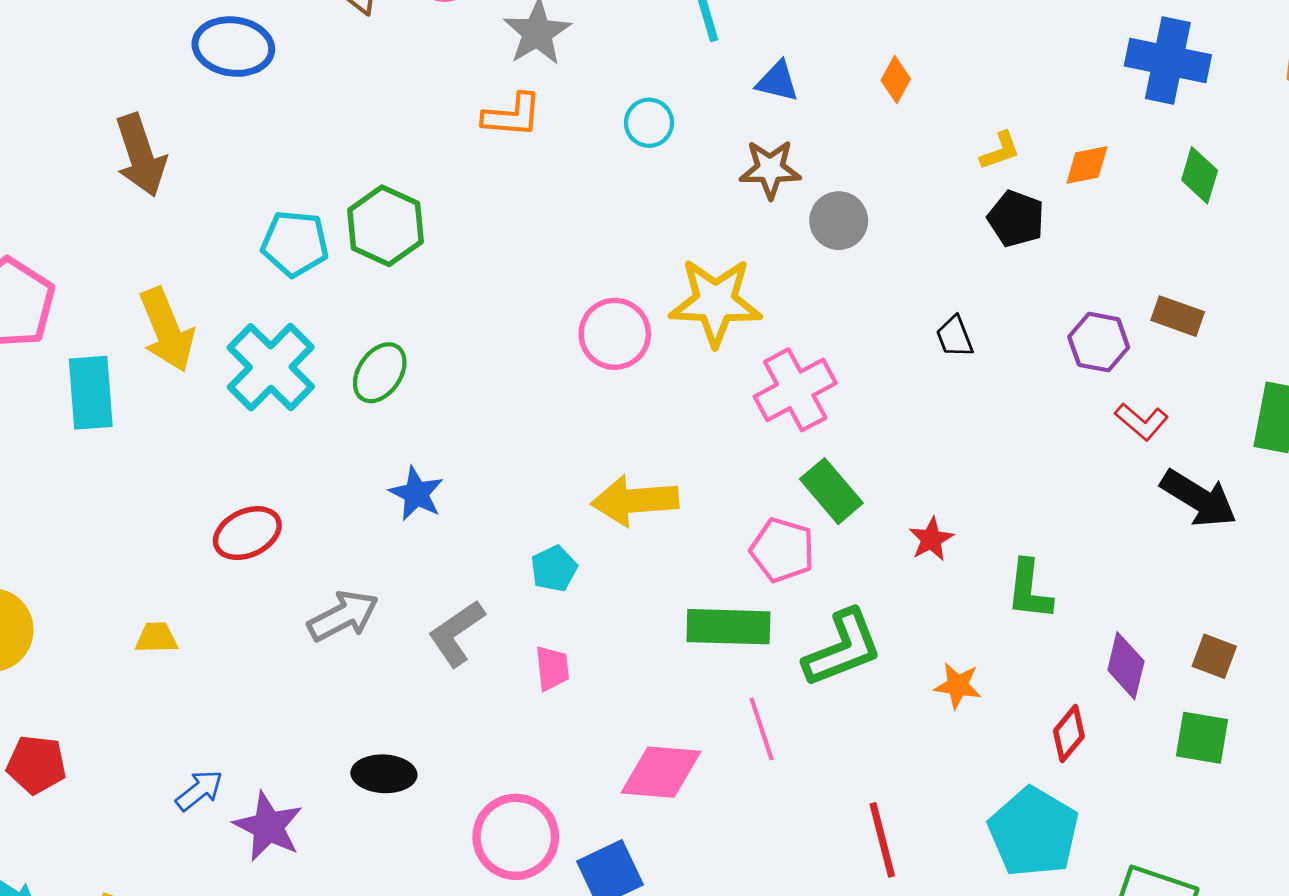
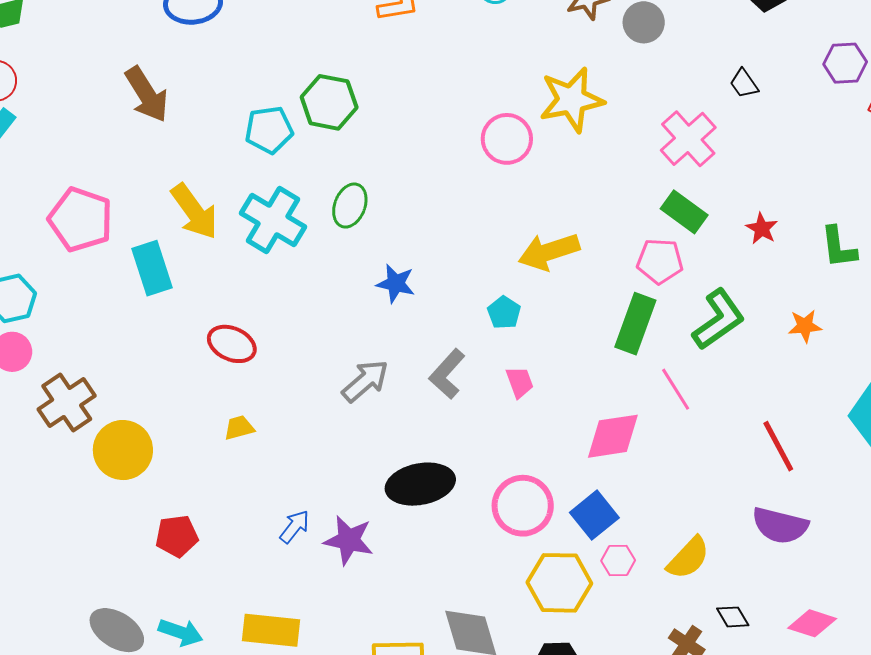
pink cross: (795, 390) -> (688, 139), moved
red ellipse: (247, 533) -> (232, 344), moved, turned 63
green rectangle: (728, 627) -> (635, 324), turned -58
black ellipse: (384, 774) -> (420, 484), size x1.5

